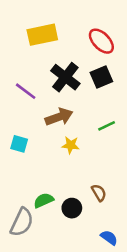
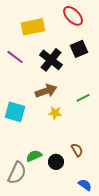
red ellipse: (101, 41) -> (73, 16), moved
black square: (101, 77) -> (79, 49), moved
purple line: (26, 91) -> (15, 57), moved
cyan square: (19, 144) -> (15, 112), size x1.5

